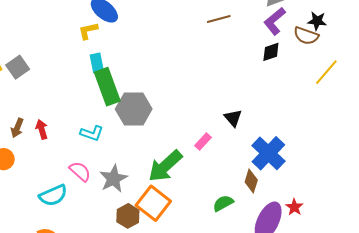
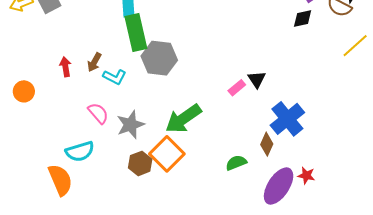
brown arrow: (17, 128) -> (94, 62), moved
pink rectangle: (203, 141) -> (237, 88), moved
cyan semicircle: (53, 195) -> (80, 151), moved
red star: (294, 207) -> (306, 176), turned -30

